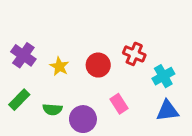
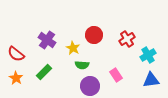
red cross: (134, 54) -> (127, 39), turned 35
red circle: (98, 65) -> (94, 35), moved
green semicircle: (52, 109) -> (82, 65), moved

